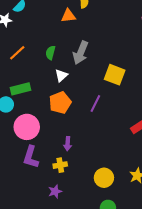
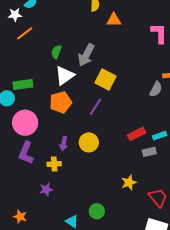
orange triangle: (68, 16) -> (114, 20), moved
orange line: (17, 53) -> (25, 33), moved
white triangle: (61, 75) -> (65, 75), size x1.5
yellow square: (115, 75) -> (105, 79), moved
yellow circle: (104, 178) -> (89, 142), moved

